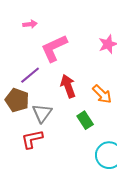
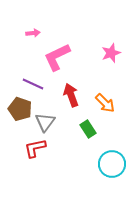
purple line: (30, 75) -> (33, 84), turned 65

